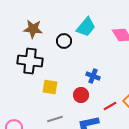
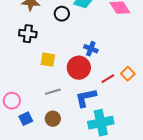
black cross: (30, 61) -> (28, 34), size x0.7
red circle: (81, 95) -> (79, 68), size x1.5

